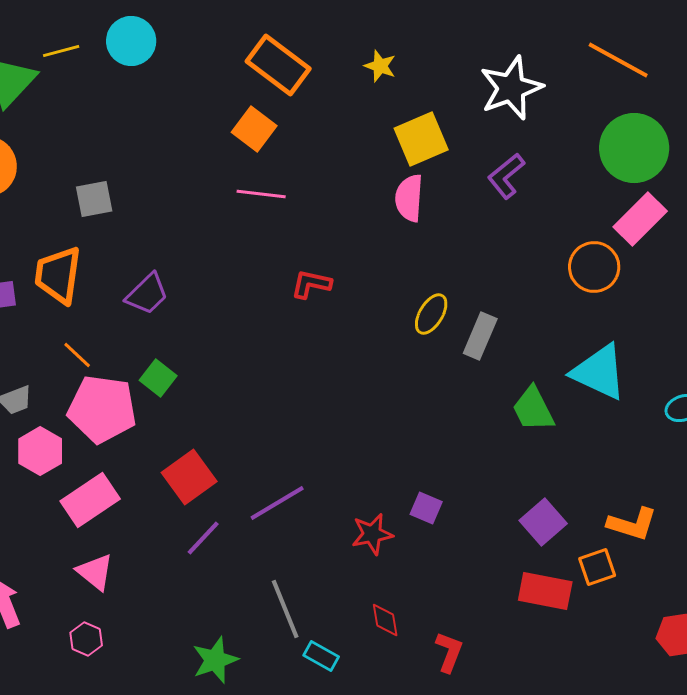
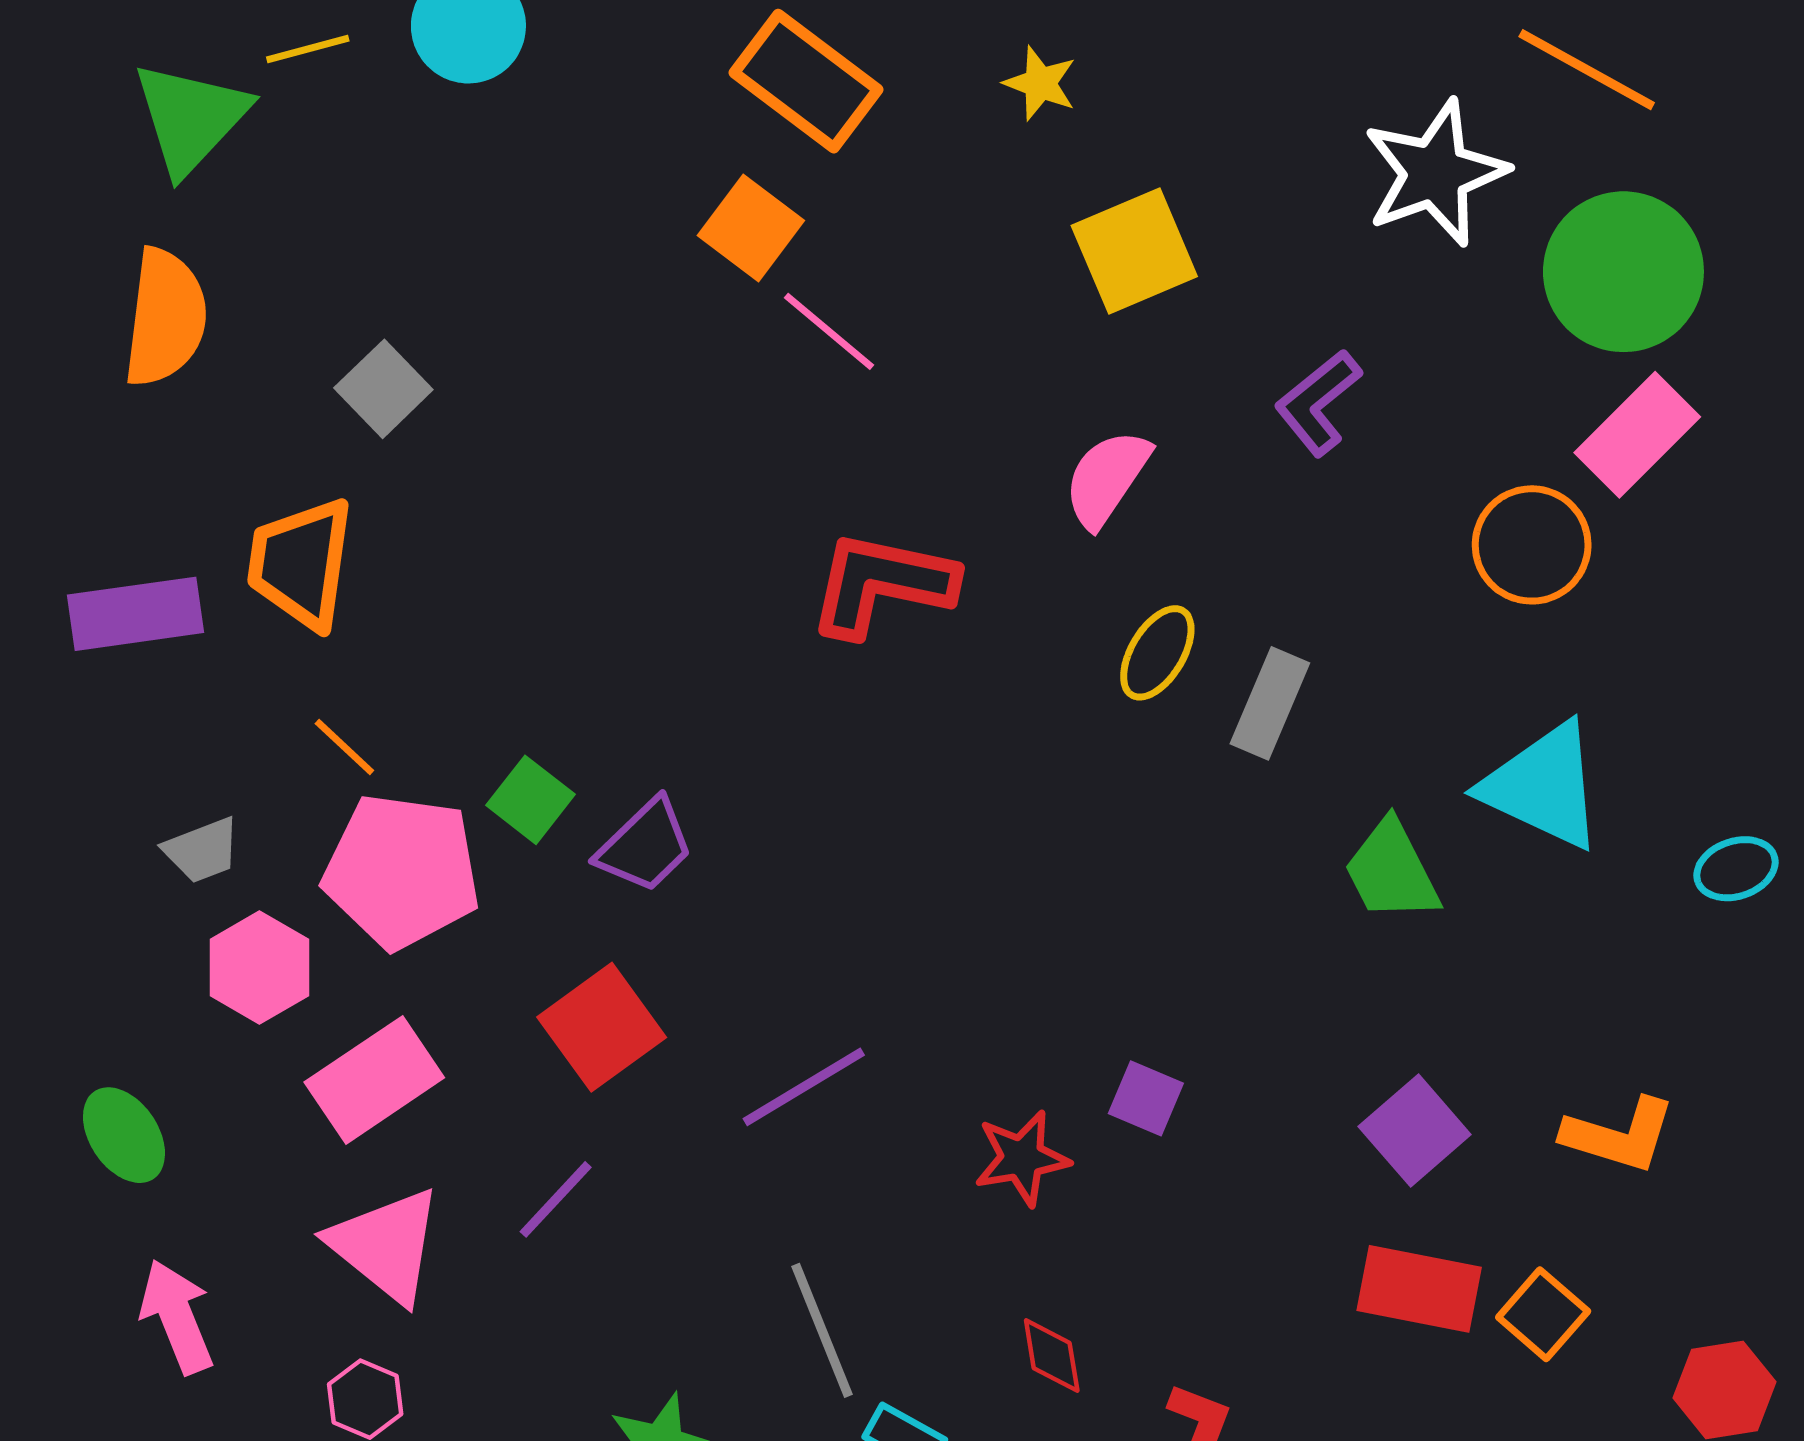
white star: (511, 88) -> (1435, 173), moved
purple L-shape: (506, 176) -> (1318, 403), moved
pink line: (261, 194) -> (829, 331), moved, turned 33
pink semicircle: (409, 198) -> (1107, 478), moved, turned 30
gray square: (94, 199) -> (383, 389), turned -33
red L-shape: (311, 284) -> (882, 584), size x1.6
purple trapezoid: (147, 294) -> (645, 846), moved
purple line: (203, 538) -> (556, 1199), moved
orange square: (597, 567) -> (1543, 1314), moved, turned -30
pink triangle: (95, 572) -> (386, 1245), size x1.4

